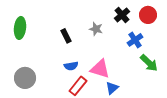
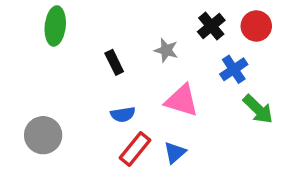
green ellipse: (20, 28) -> (55, 26), moved
pink triangle: (100, 69) -> (182, 101), moved
blue triangle: (112, 88) -> (175, 153), moved

